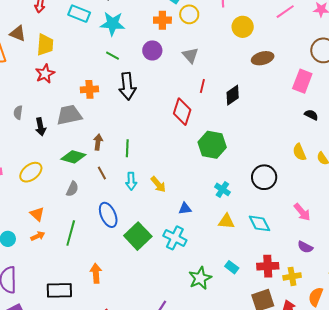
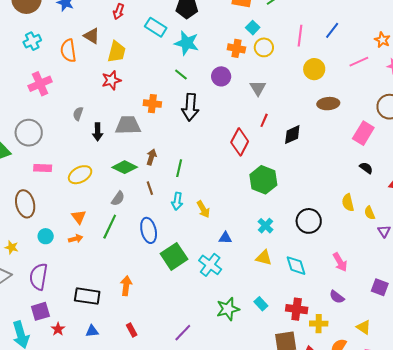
green line: (71, 233) -> (110, 227), moved

